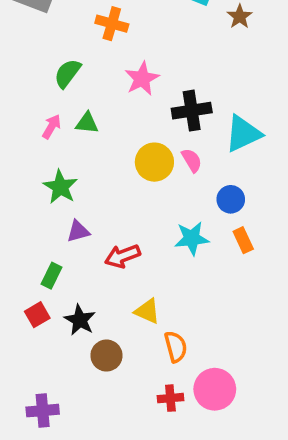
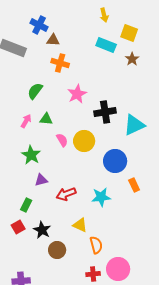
pink semicircle: (192, 160) -> (62, 140), moved
blue circle: (231, 199) -> (115, 161), moved, size x1.5
cyan star: (192, 238) -> (101, 197), moved

